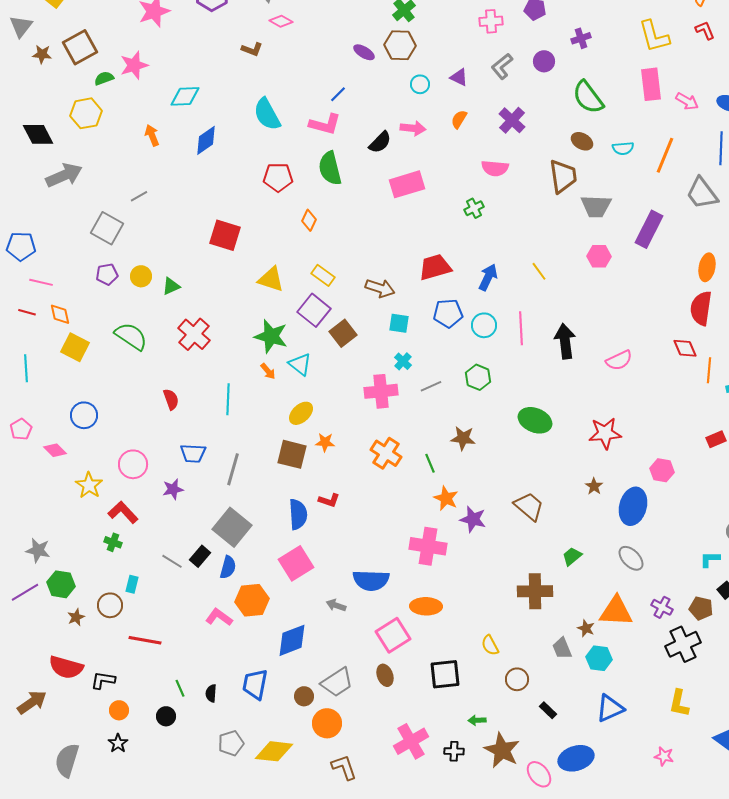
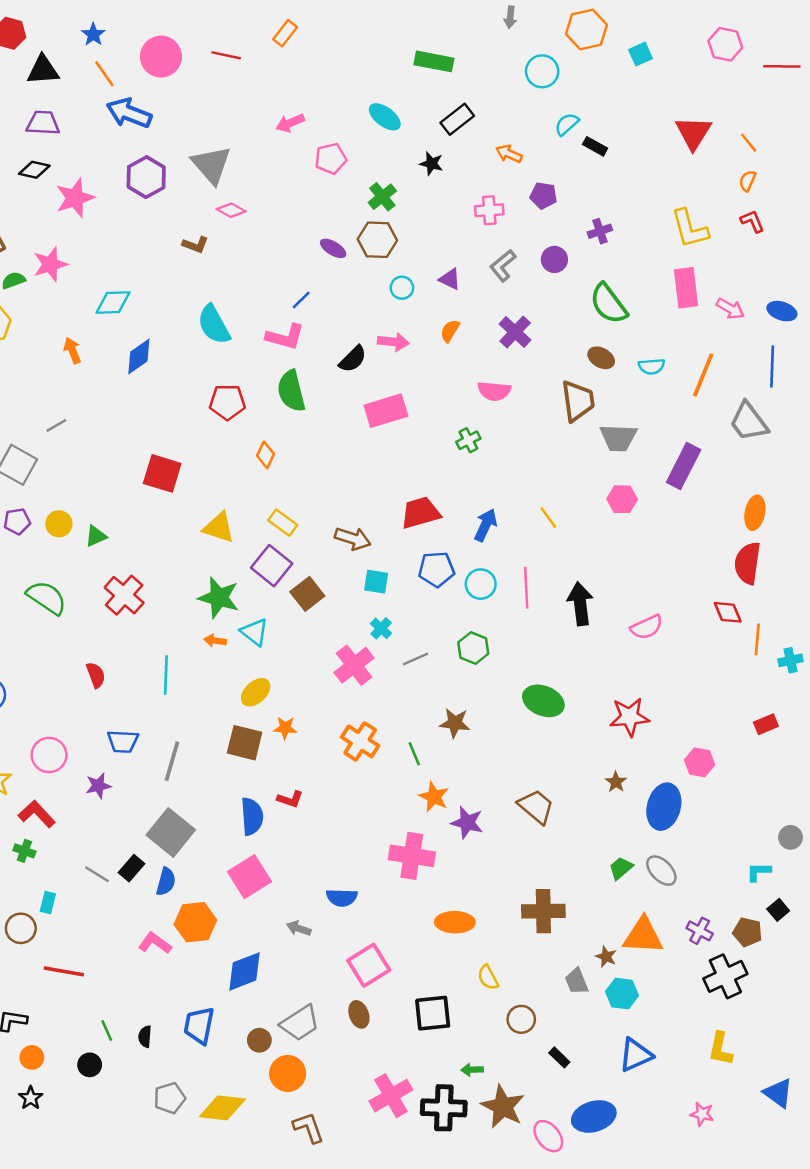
orange arrow: (268, 371) -> (215, 641), turned 138
pink cross: (381, 391) -> (354, 665), turned -32
green trapezoid: (572, 556) -> (621, 868), moved
blue semicircle: (371, 580) -> (342, 898), size x0.7
orange ellipse: (426, 606) -> (455, 922), moved
black cross: (454, 751) -> (444, 1108), size x1.8

